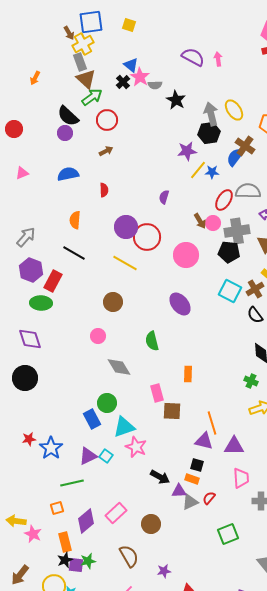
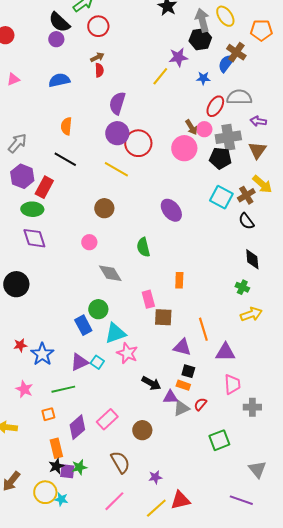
yellow line: (198, 170) -> (160, 76), moved
red semicircle: (104, 190) -> (99, 70), moved
purple semicircle: (164, 197) -> (117, 103), moved, size x1.6
pink circle: (186, 255) -> (184, 148), moved
purple diamond: (30, 339) -> (34, 238), moved
purple triangle: (204, 441) -> (182, 347), moved
pink star: (33, 534) -> (24, 389), moved

